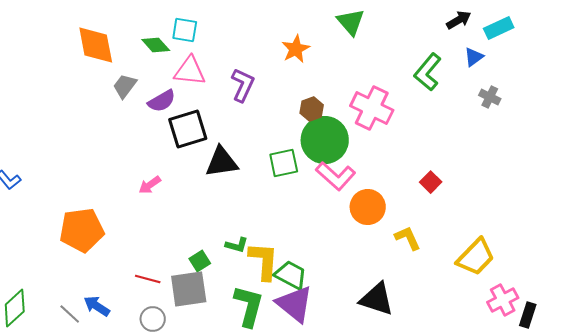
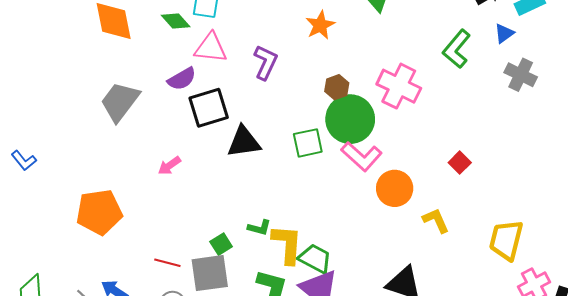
gray trapezoid: (125, 86) -> (120, 102), moved, size x1.6
gray cross: (490, 97) -> (521, 75), size x1.4
yellow trapezoid: (476, 257) -> (506, 240), turned 150

